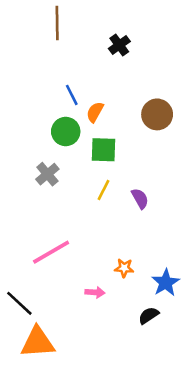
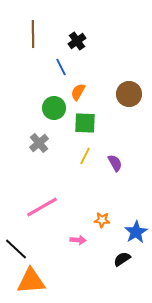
brown line: (57, 23) -> (33, 34), moved
black cross: (119, 45) -> (77, 41), moved
blue line: (72, 95) -> (61, 67), moved

